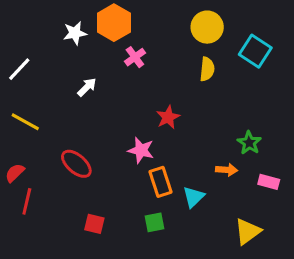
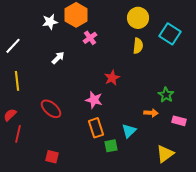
yellow line: (25, 122) -> (17, 81), turned 54
orange rectangle: (161, 182) -> (96, 128), moved
green square: (155, 222) -> (111, 146), moved
red square: (94, 224) -> (52, 157), moved

